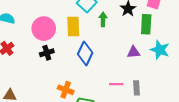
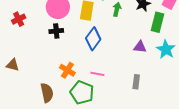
pink line: (116, 84) -> (97, 74), moved

